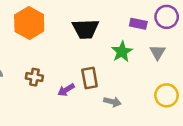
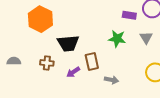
black trapezoid: (86, 29) -> (68, 43), moved
green star: (122, 52) -> (117, 39), turned -30

